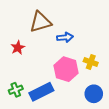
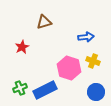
brown triangle: (40, 22) -> (44, 22), size x0.7
blue arrow: (65, 37) -> (86, 37), moved

